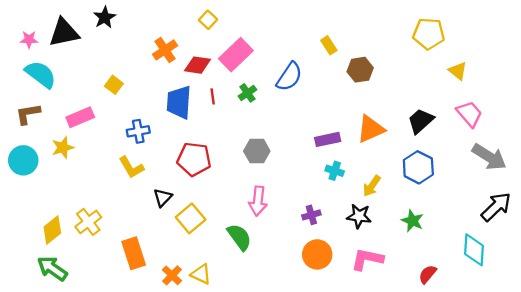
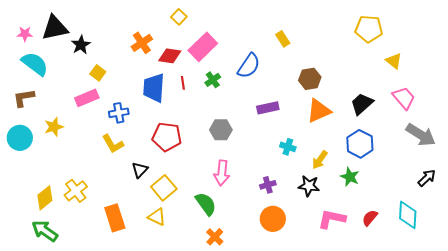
black star: (105, 17) -> (81, 45), moved
brown hexagon: (360, 70) -> (310, 79), moved
pink rectangle: (80, 117) -> (87, 98), moved
purple rectangle: (328, 139) -> (268, 108), moved
black arrow: (496, 207) -> (427, 178), size x0.7
green star: (412, 221) -> (350, 177), moved
pink L-shape: (367, 259) -> (332, 219), moved
yellow triangle: (201, 274) -> (157, 217), moved
red semicircle: (428, 274) -> (370, 218), moved
orange cross: (172, 275) -> (215, 237), moved

